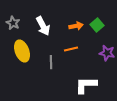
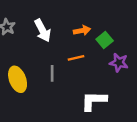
green square: (97, 25) -> (105, 40), moved
yellow ellipse: (22, 51) -> (18, 79), moved

